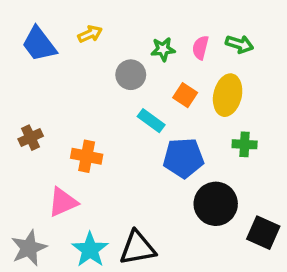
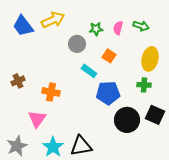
yellow arrow: (90, 34) -> (53, 20), size x1.6
yellow ellipse: (228, 95) -> (150, 59), moved
pink triangle: (63, 202) -> (37, 119), turned -30
black square: (263, 233) -> (155, 115), moved

